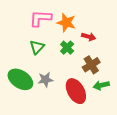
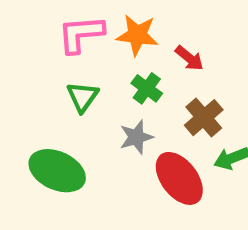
red arrow: (89, 37) -> (189, 58), turned 32
gray star: (45, 80) -> (136, 137), moved

